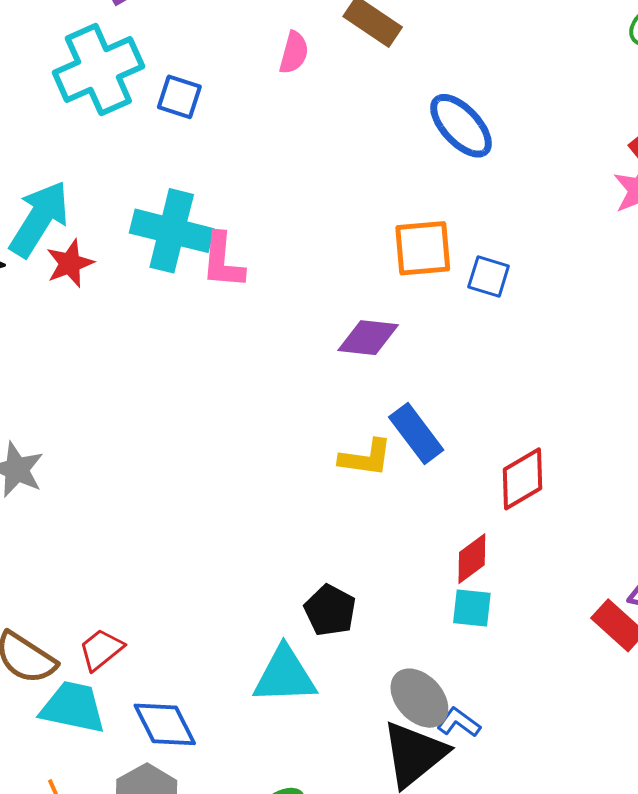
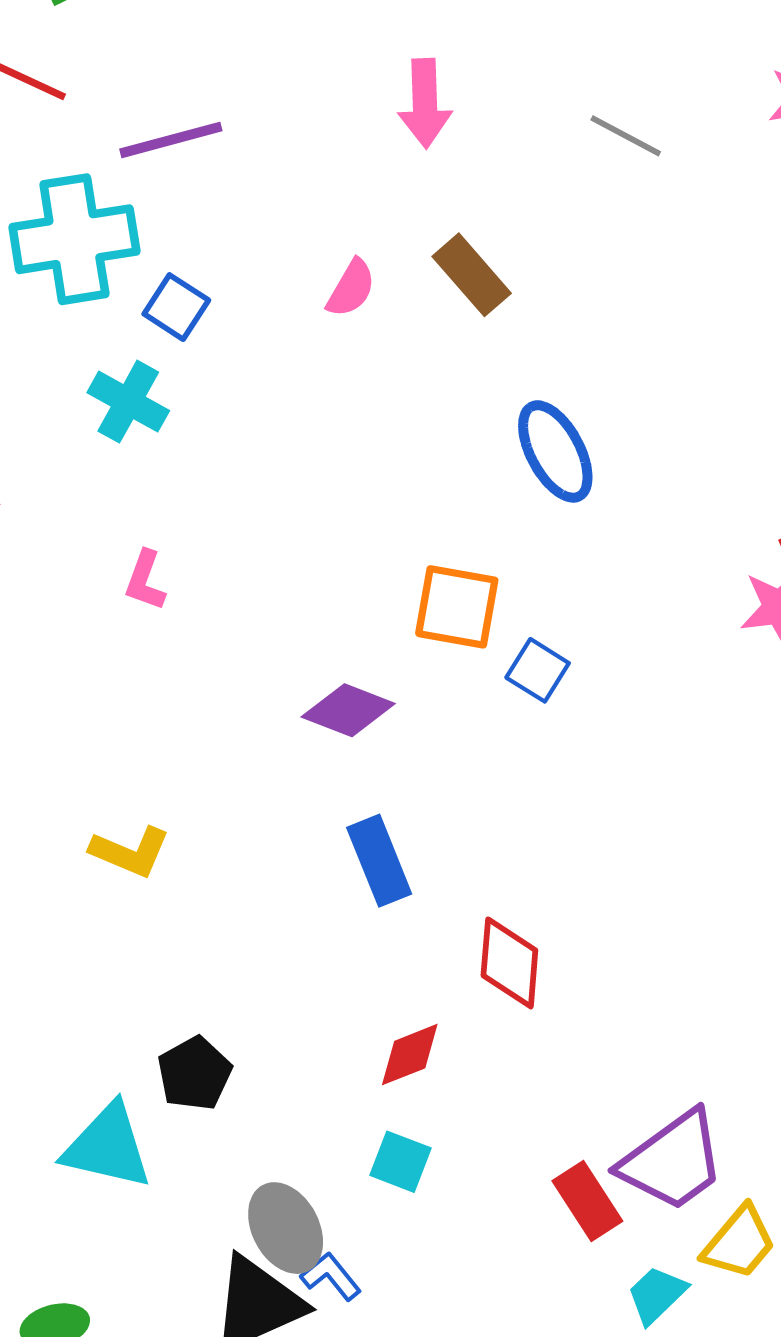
cyan cross: (172, 231) -> (128, 402), moved, size x0.7
pink L-shape: (223, 261) -> (145, 580), moved, size x0.7
yellow L-shape: (366, 458) -> (130, 852), moved
red diamond: (522, 479) -> (509, 963), turned -70
cyan square: (472, 608) -> (401, 1162), moved

